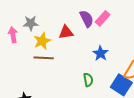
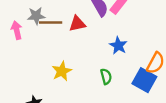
yellow star: (42, 41) -> (62, 71), moved
brown line: (44, 58) -> (51, 23), moved

